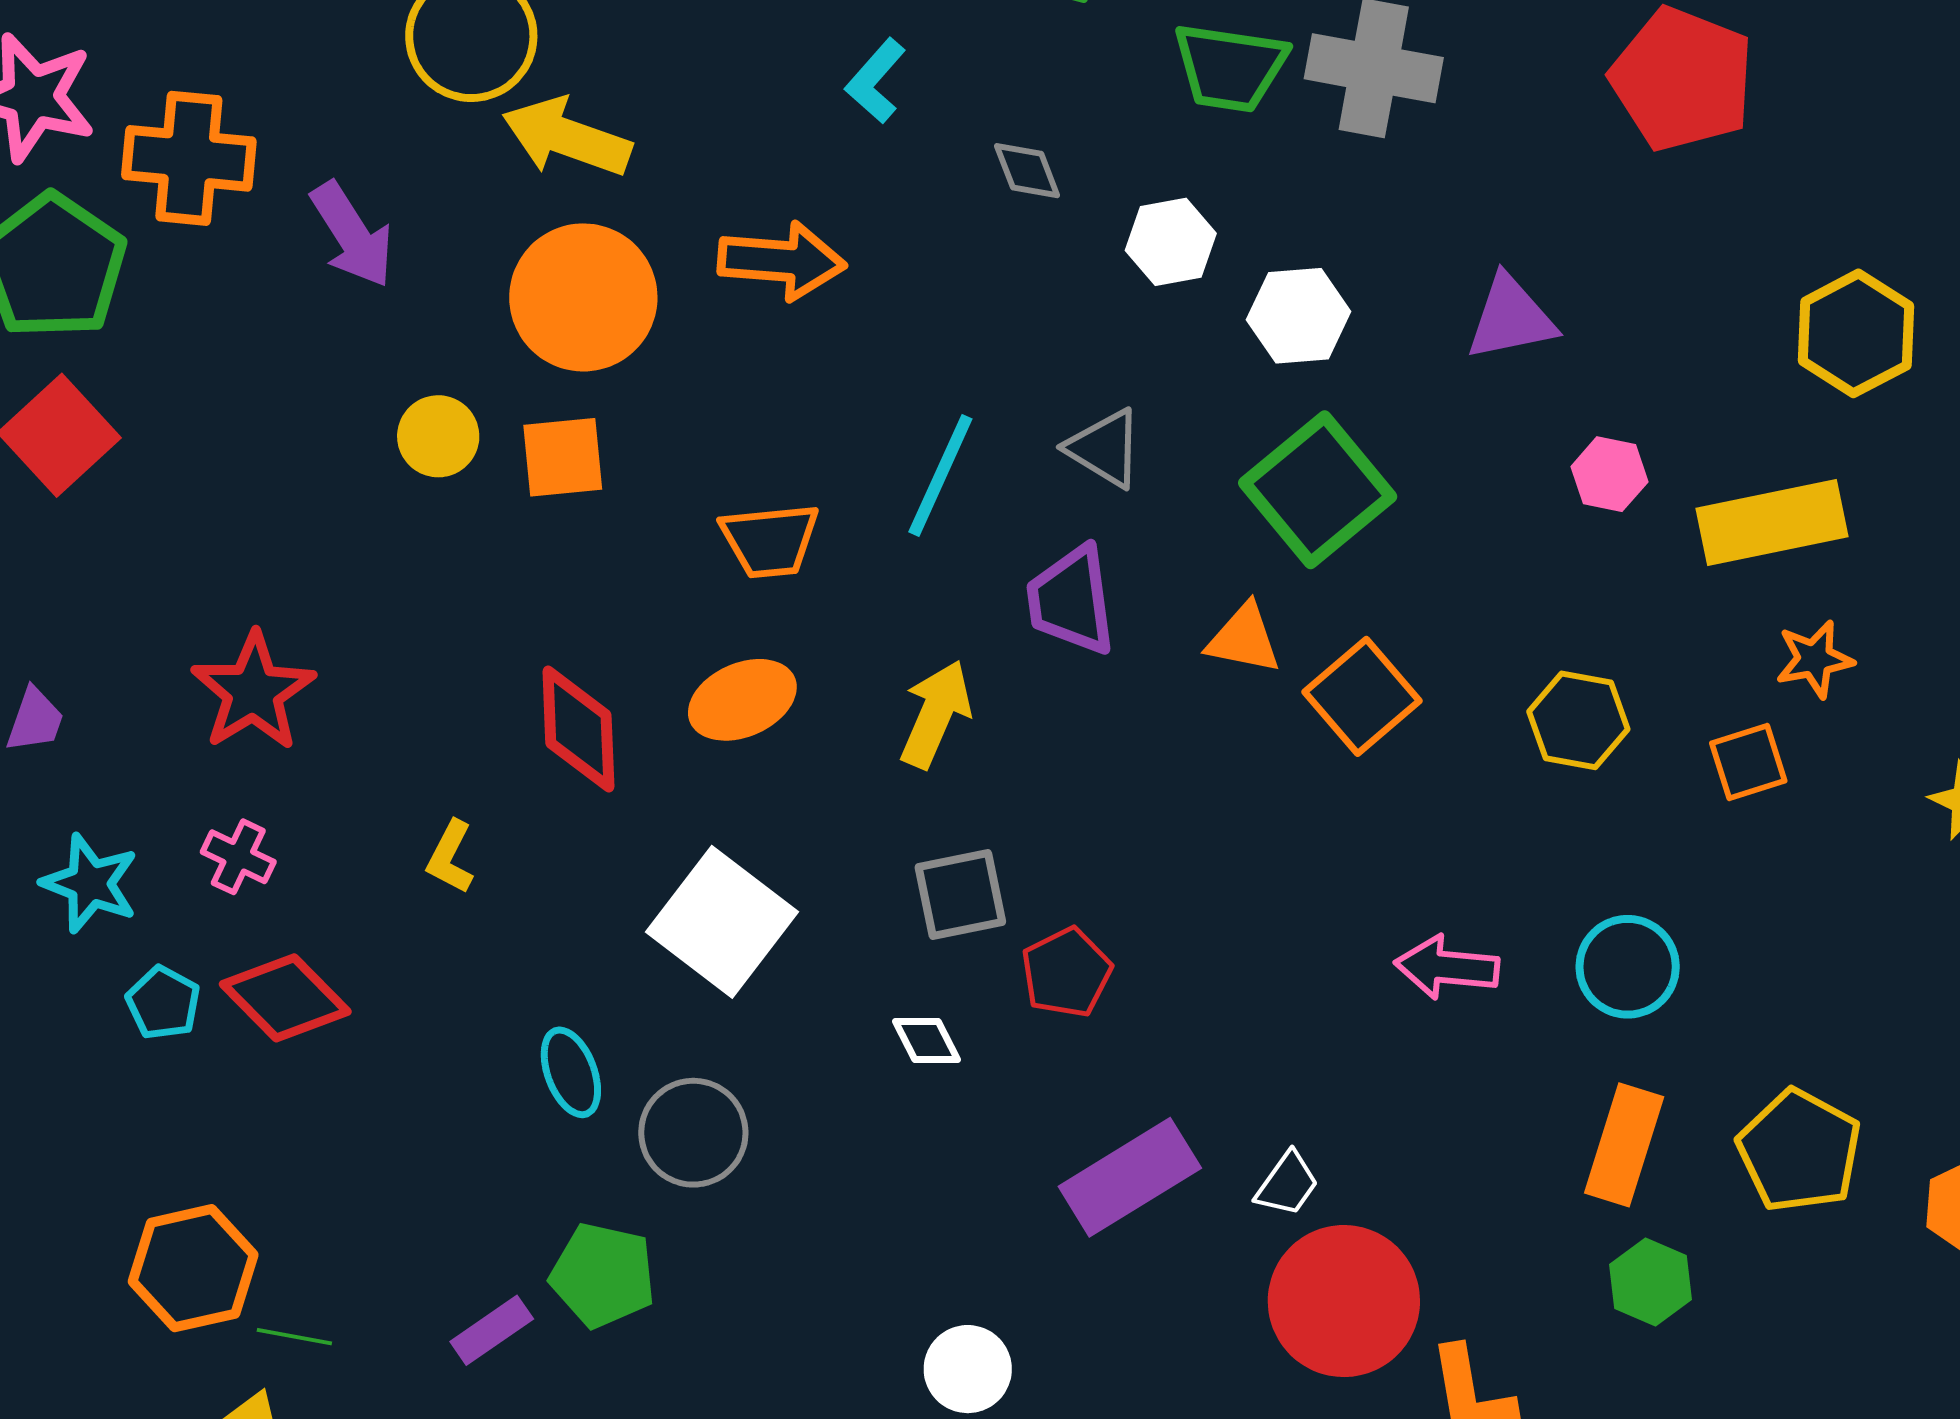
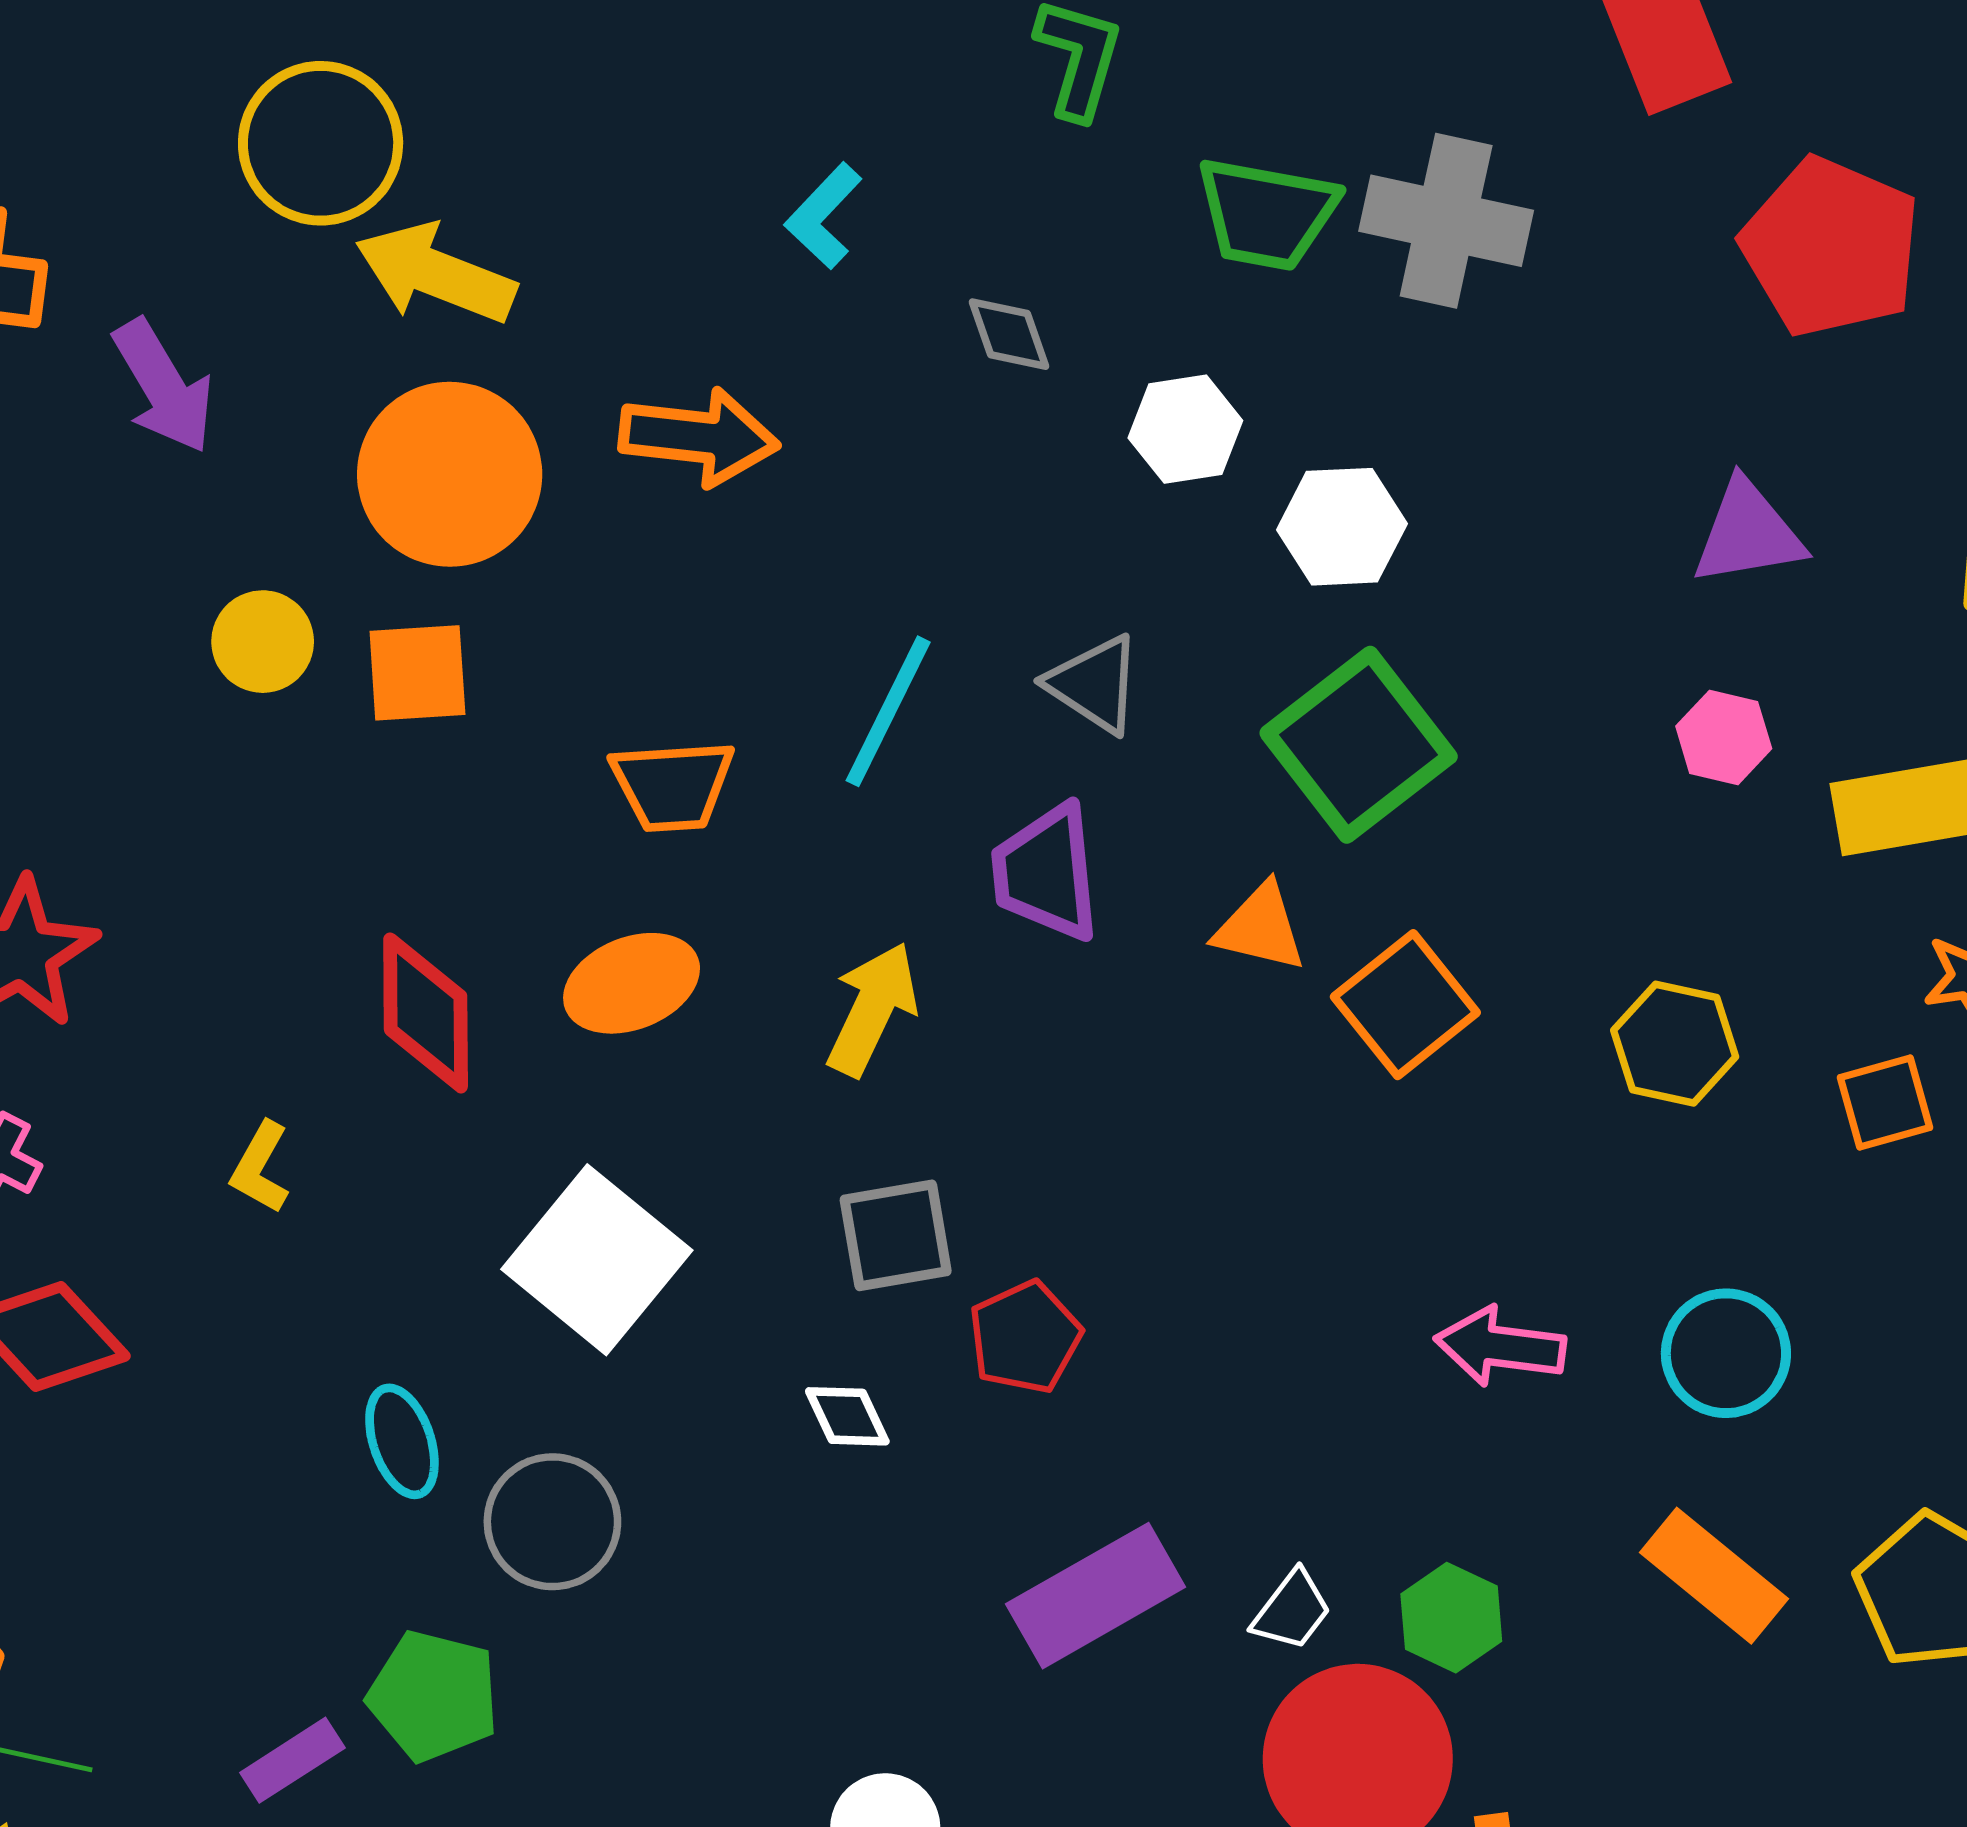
purple triangle: (1511, 318) -> (1748, 533), moved
orange rectangle: (1624, 1145) -> (1714, 1576), turned -70
green hexagon: (1651, 1282) -> (1451, 1618), moved

